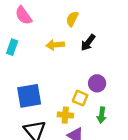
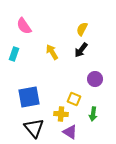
yellow semicircle: (72, 19) -> (82, 29), moved
yellow arrow: (55, 45) -> (52, 52), turned 63
purple circle: (97, 83) -> (95, 79), moved

